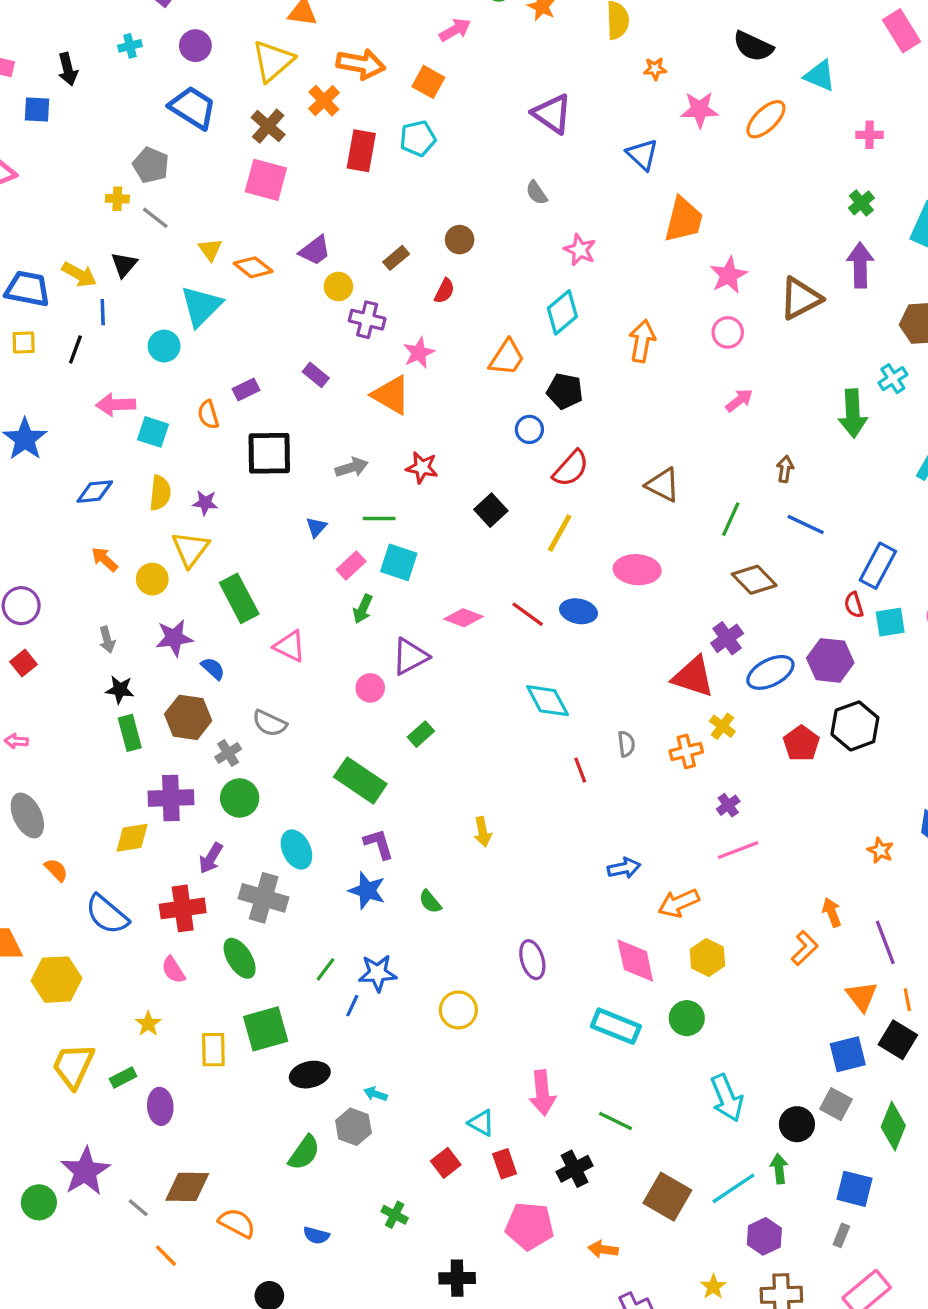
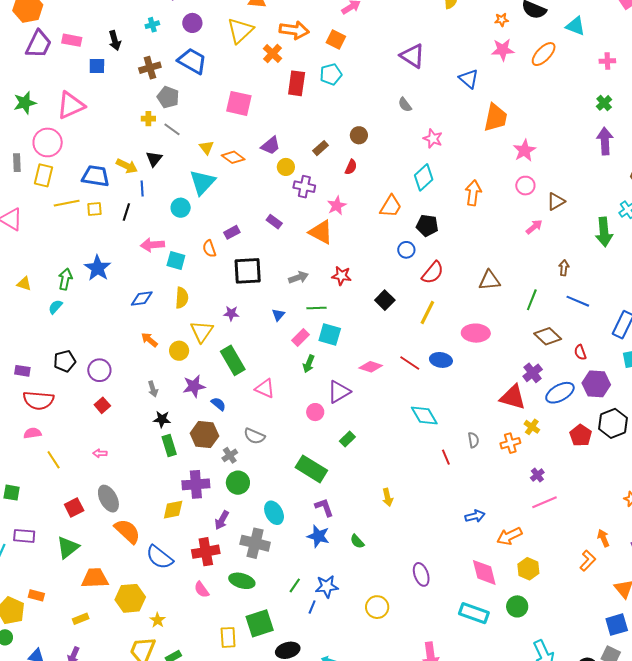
orange star: (655, 69) -> (502, 20), moved
brown cross: (268, 126) -> (150, 68), moved, turned 35
brown triangle: (801, 298) -> (556, 201), moved, size x0.7
brown triangle: (663, 485) -> (489, 280), turned -30
purple star: (205, 503) -> (231, 313), moved
red semicircle: (854, 605) -> (580, 352), moved
orange semicircle: (56, 870) -> (127, 531), size x1.8
green ellipse: (240, 958) -> (242, 581), turned -40
yellow star: (148, 1024) -> (158, 620), moved

